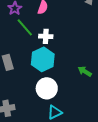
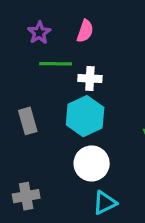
green line: (25, 27) -> (56, 64), turned -48

